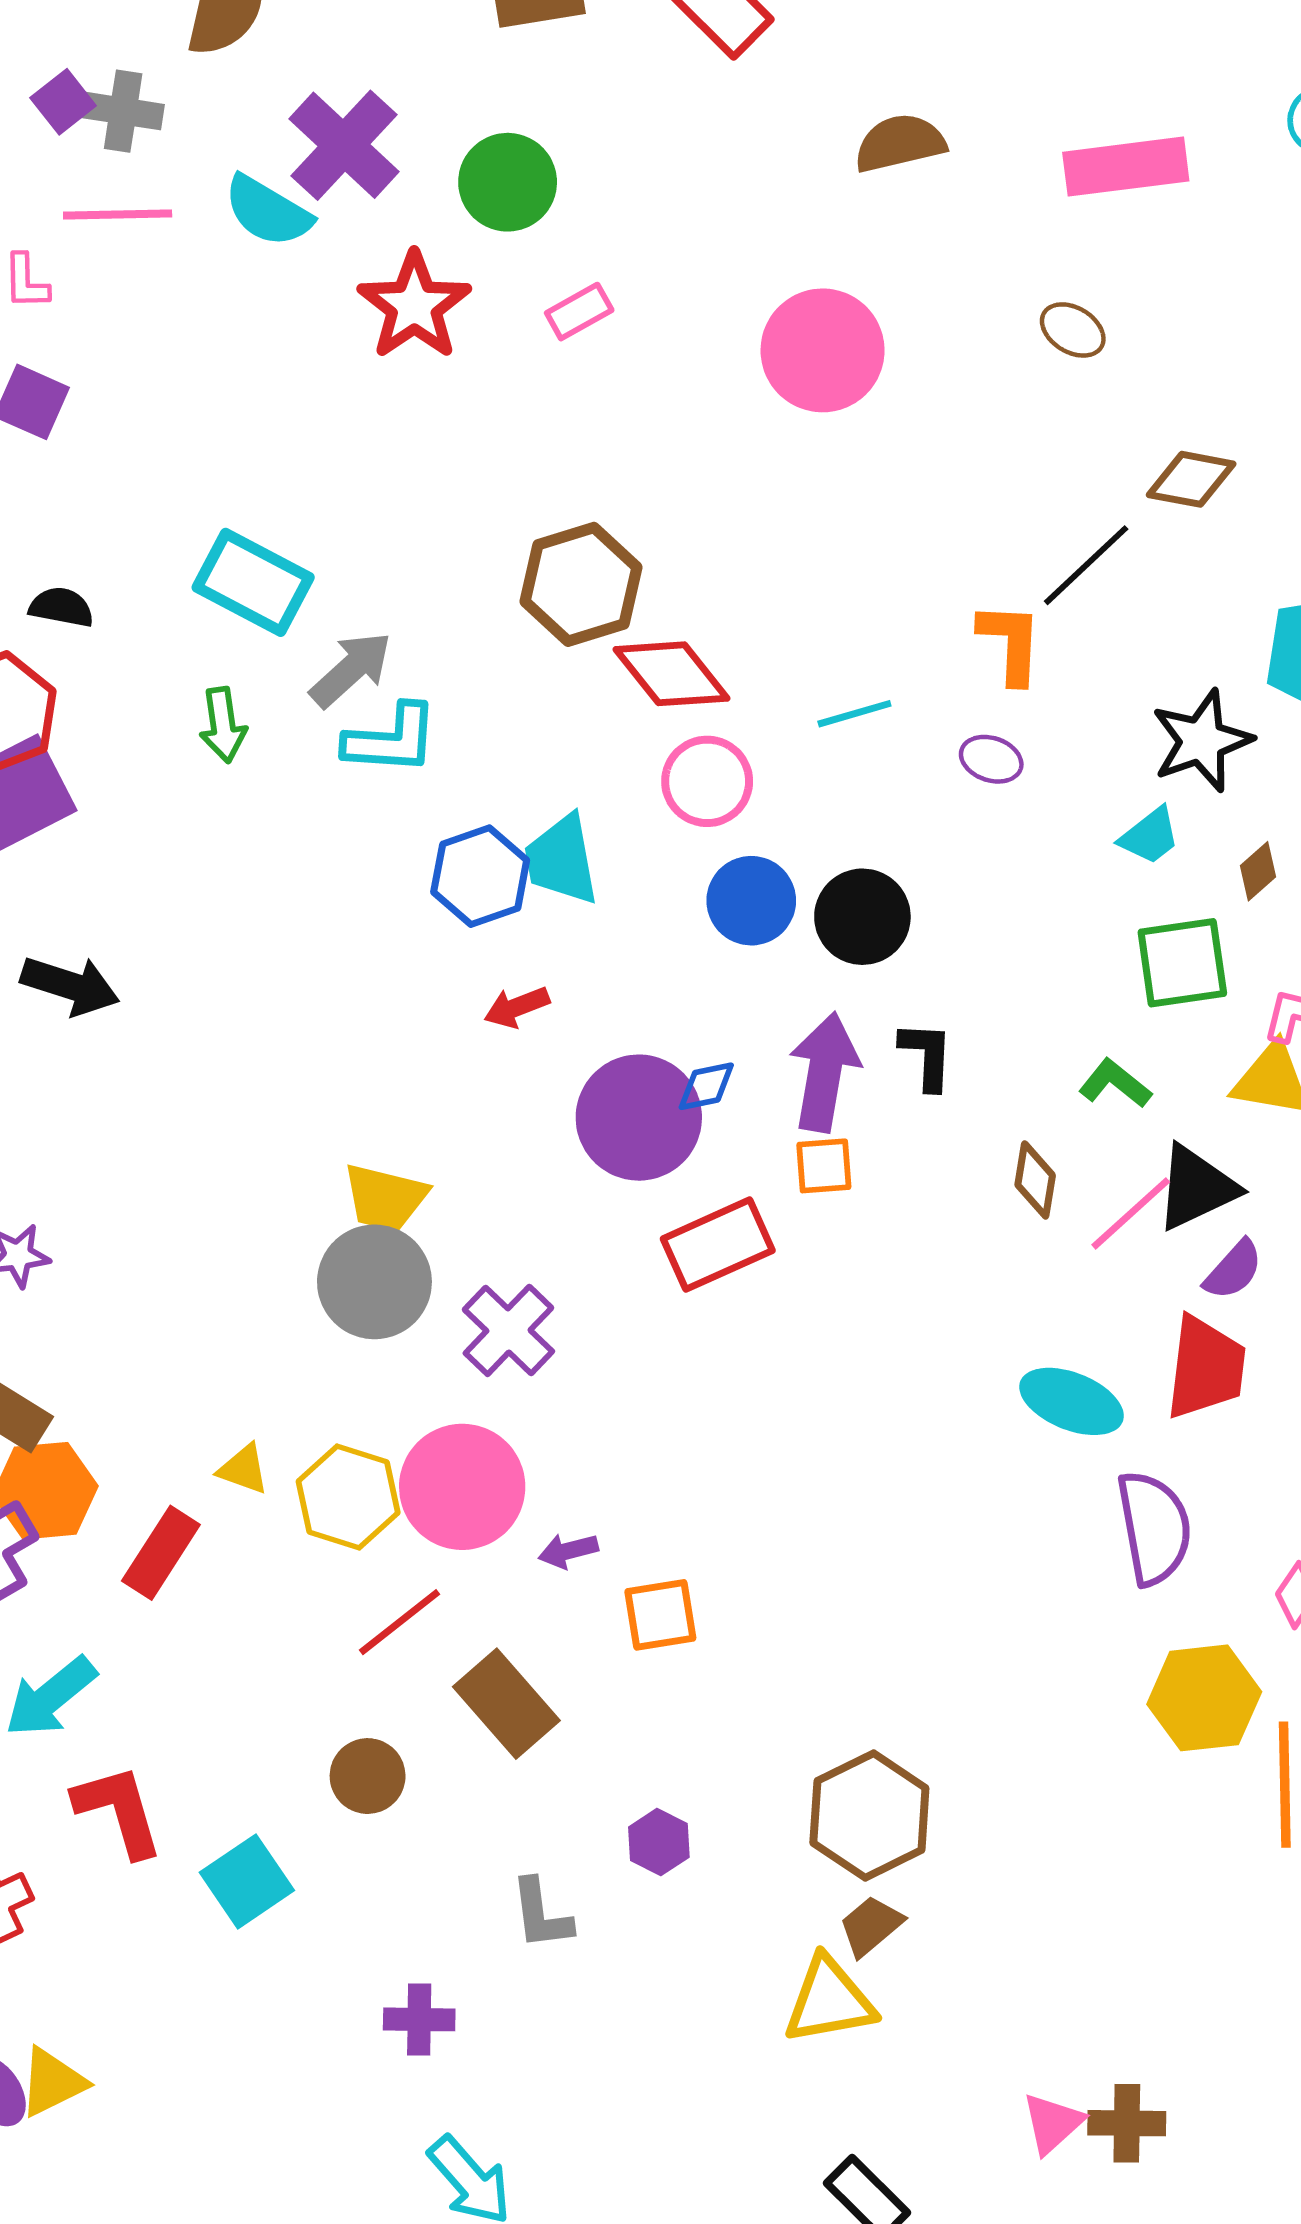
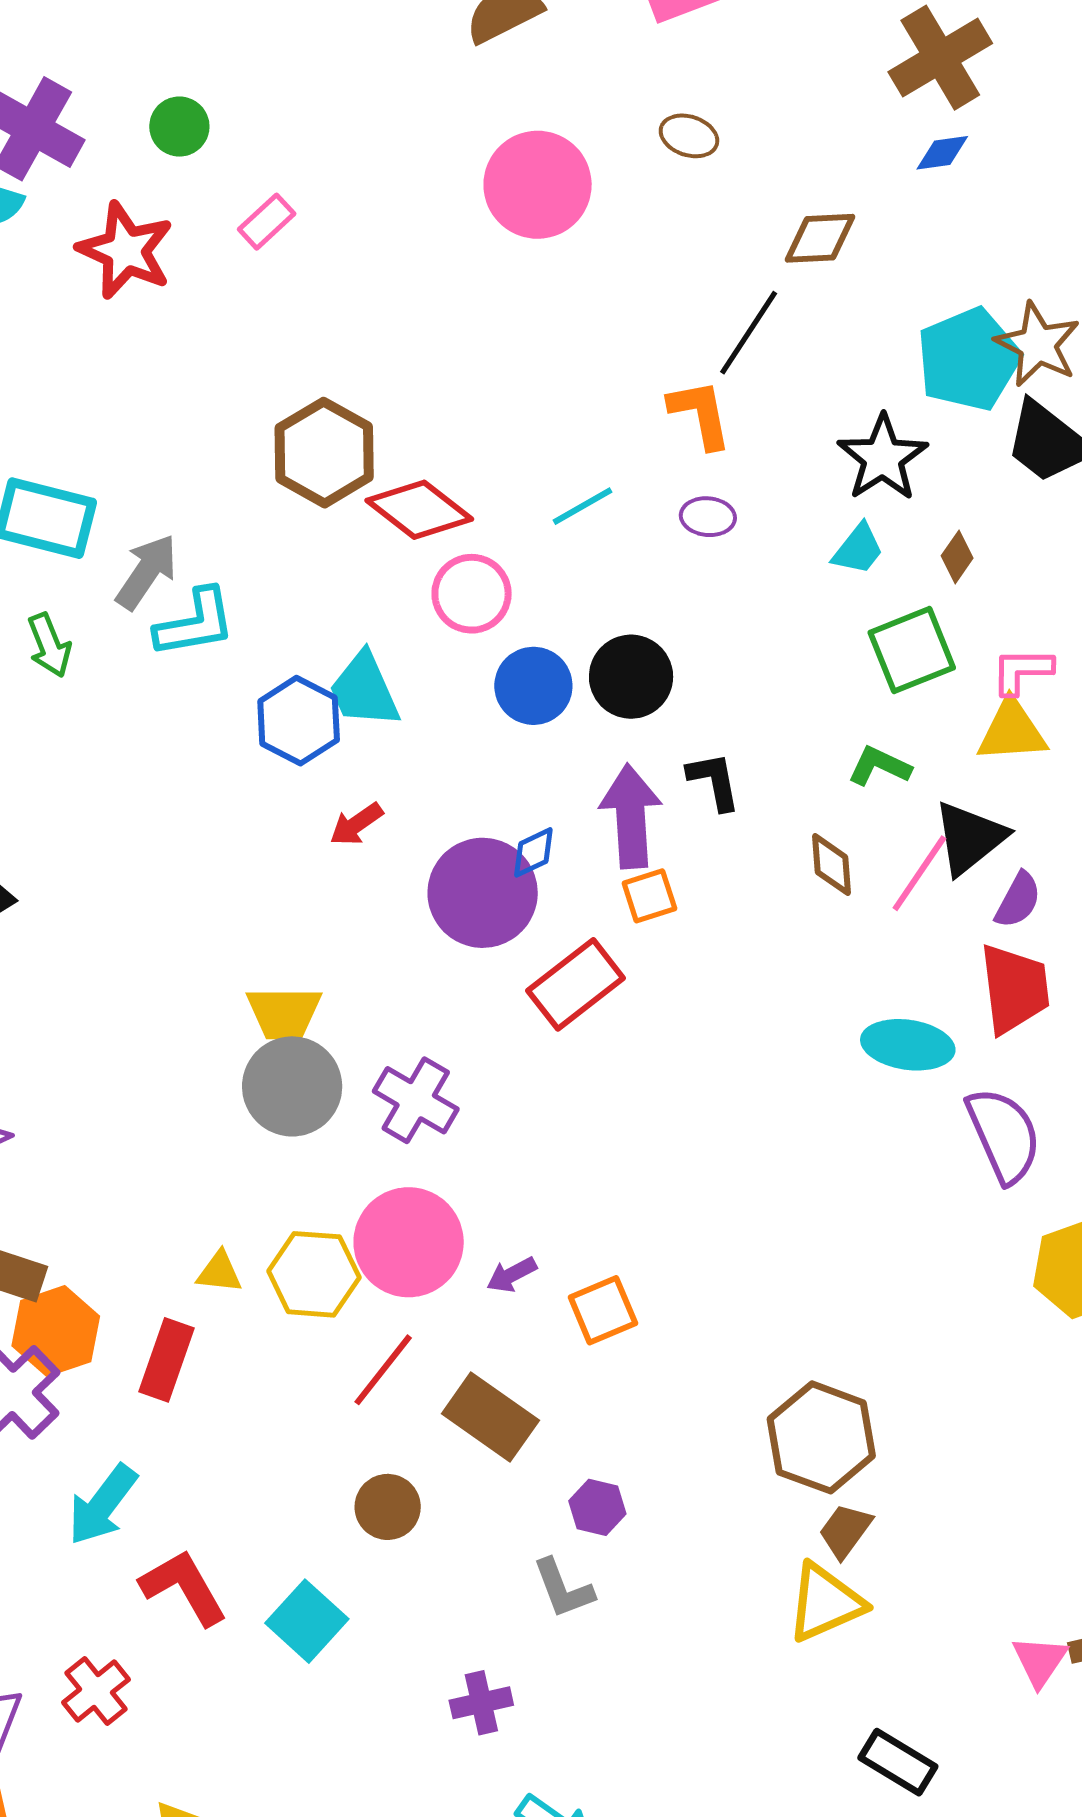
green circle: (508, 182) -> (179, 127), size x0.7
pink circle: (823, 350) -> (538, 185), moved
purple hexagon: (659, 1842) -> (597, 1507), moved

